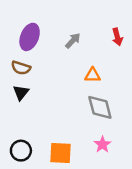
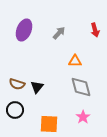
brown semicircle: (21, 68) -> (17, 84), moved
black triangle: (21, 93) -> (37, 87), moved
black circle: (21, 151) -> (15, 110), moved

